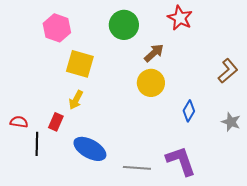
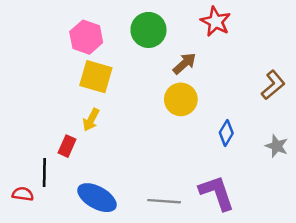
pink hexagon: (57, 28) -> (86, 37), moved
red semicircle: (19, 122) -> (23, 194), moved
blue ellipse: (90, 149) -> (97, 198), moved

